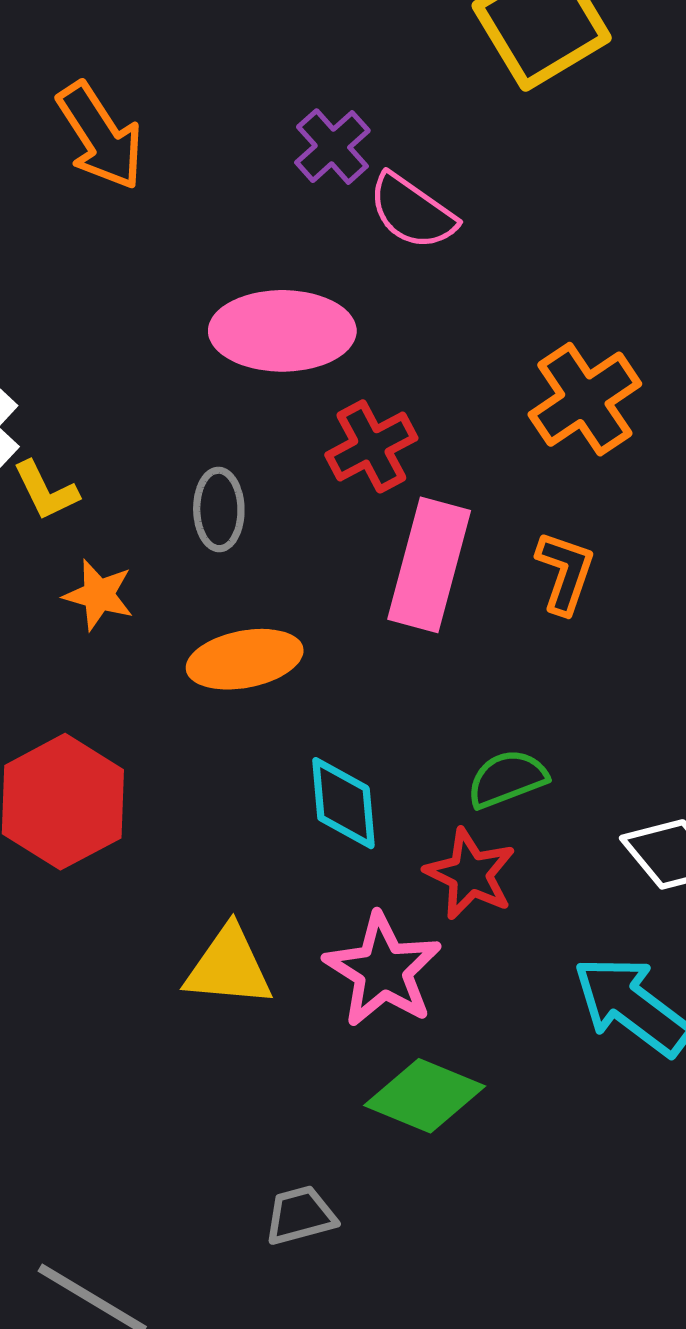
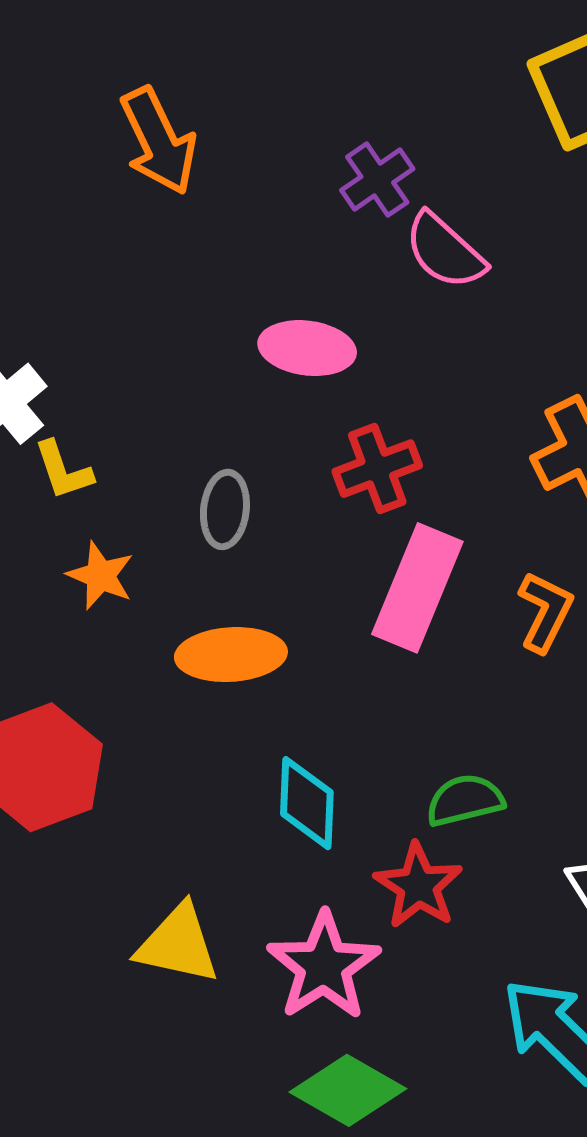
pink ellipse: (282, 331) -> (307, 348), size x0.7

